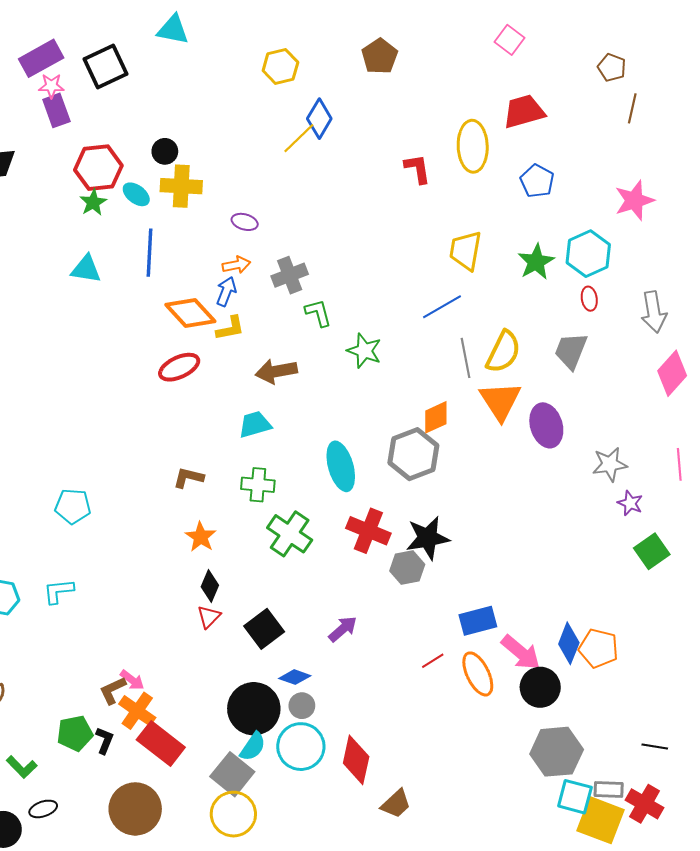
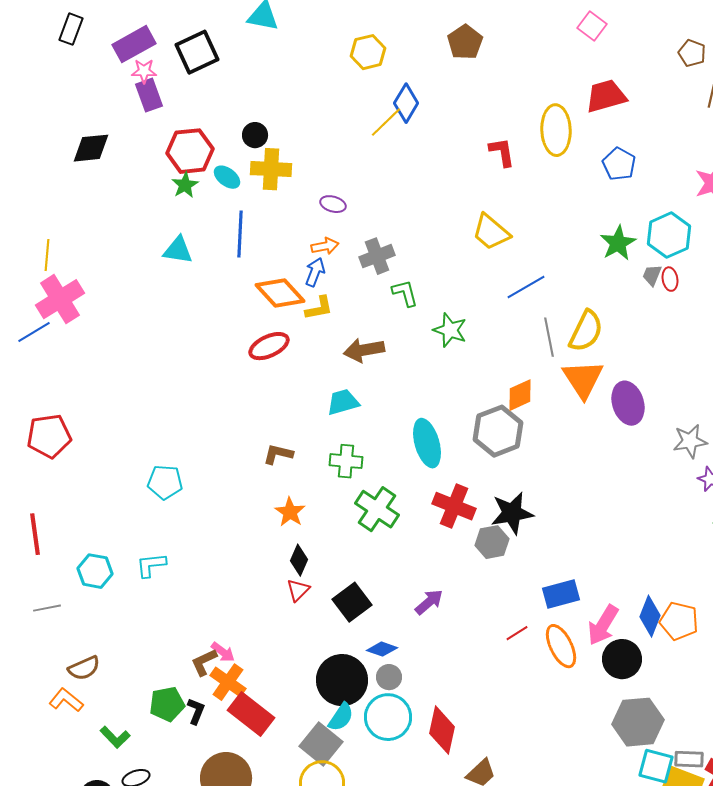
yellow trapezoid: (466, 251) -> (491, 232), moved, turned -60
gray trapezoid: (571, 351) -> (652, 275), moved, size x0.6
pink arrow: (521, 652) -> (603, 625), turned 81

